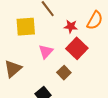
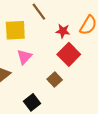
pink triangle: (46, 52) -> (24, 57), moved

